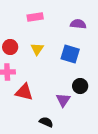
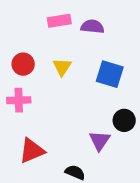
purple semicircle: (78, 24) -> (92, 27), moved
red triangle: (24, 92) -> (32, 151), moved, turned -36

